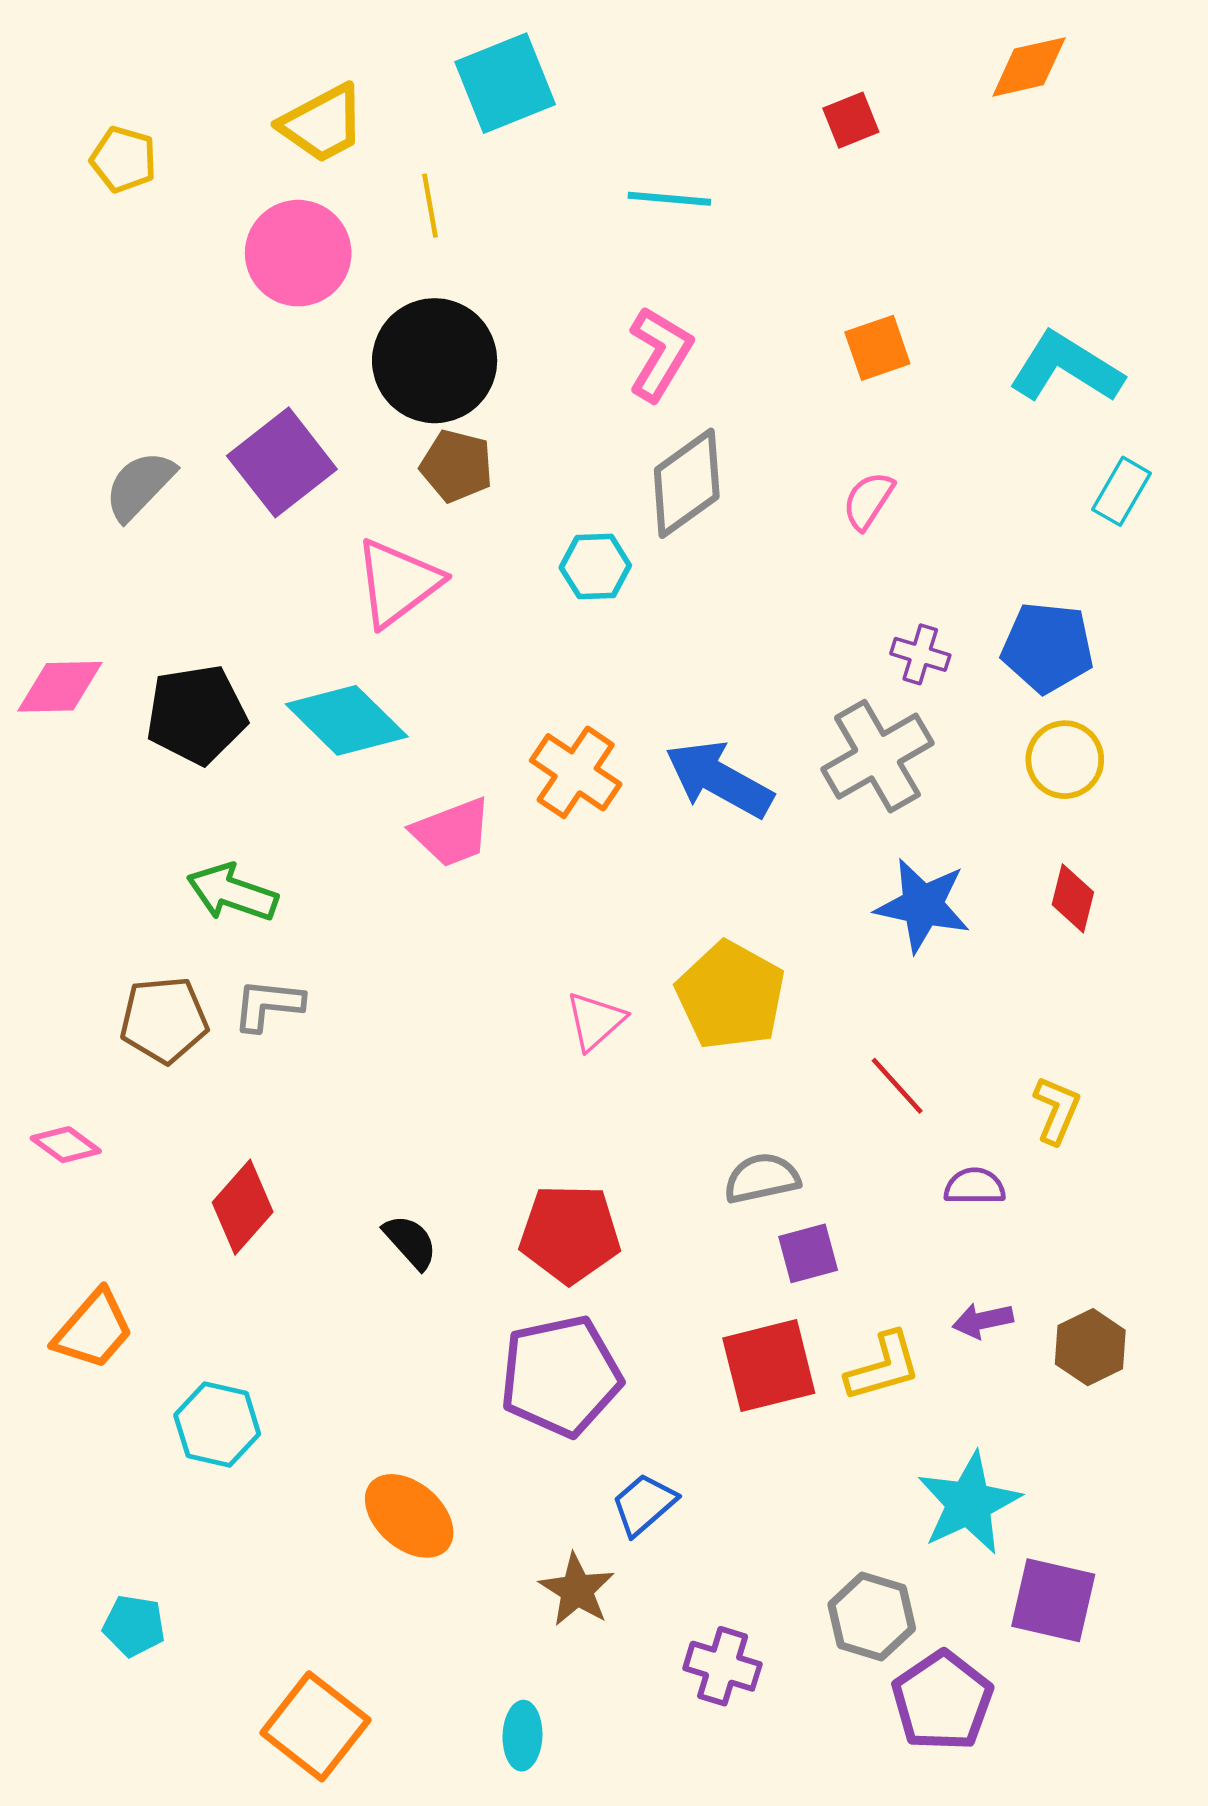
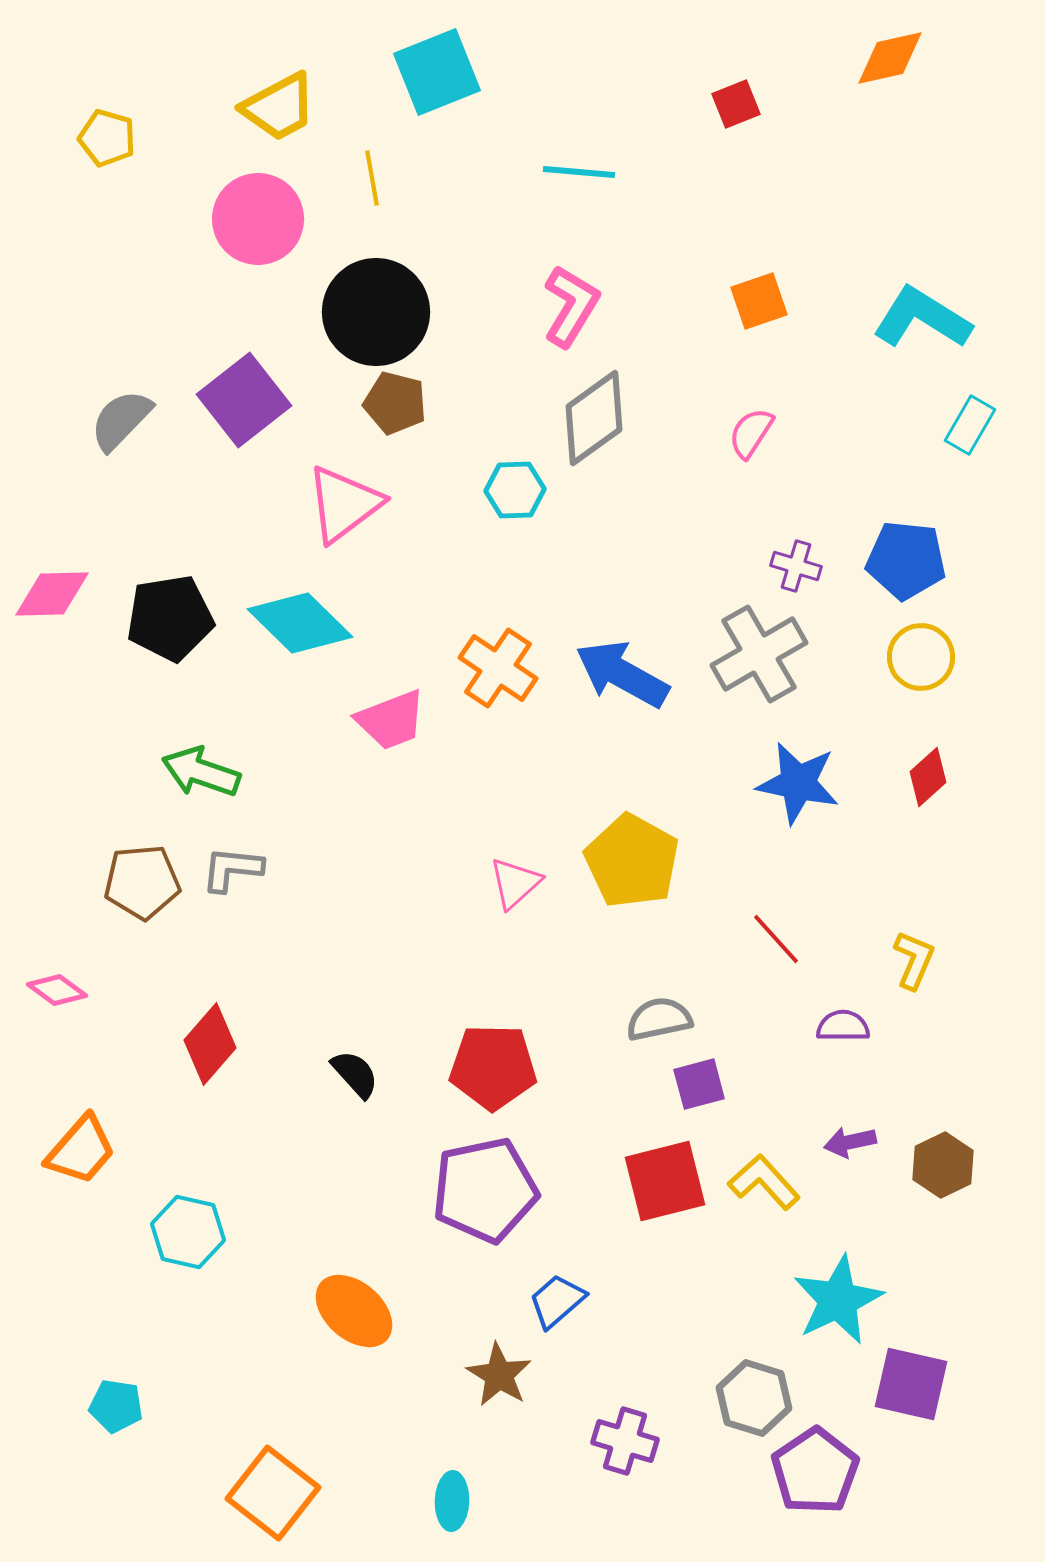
red diamond: (1073, 898) -> (928, 777), turned 34
yellow L-shape: (883, 1367) -> (764, 1182), turned -116

